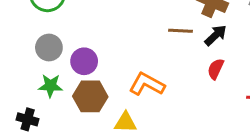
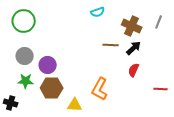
orange L-shape: (147, 84) -> (100, 89), moved, turned -90

